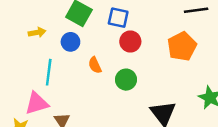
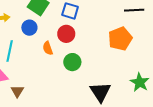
red circle: (130, 41) -> (66, 34), moved

